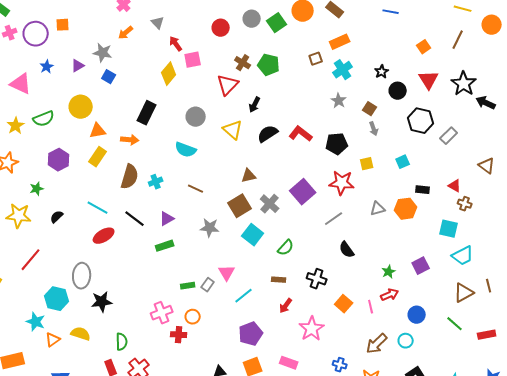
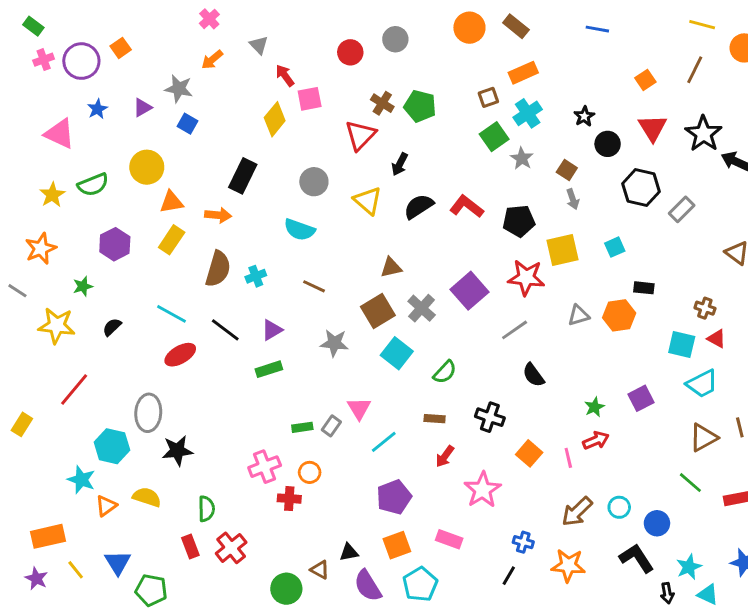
green square: (277, 23) -> (494, 137), moved
orange square: (63, 25) -> (121, 48), turned -32
yellow square: (367, 164) -> (563, 250), size x1.6
red triangle: (455, 186) -> (717, 339), moved
blue circle: (417, 315) -> (657, 523), moved

